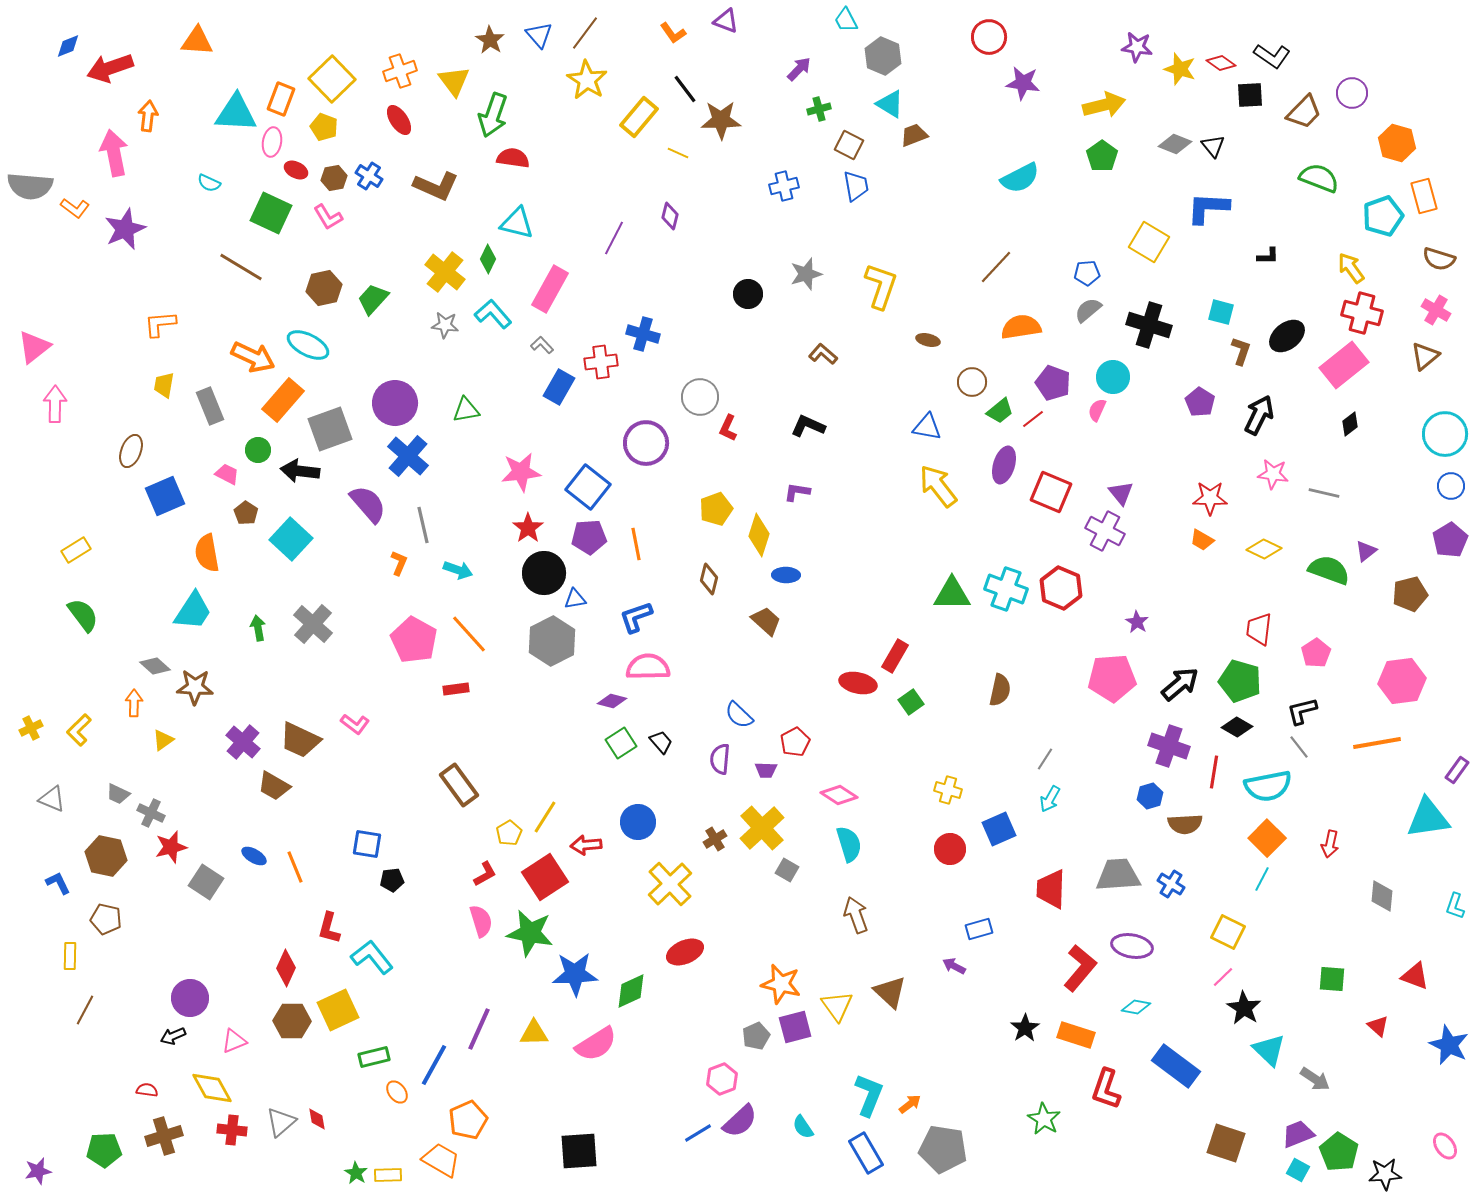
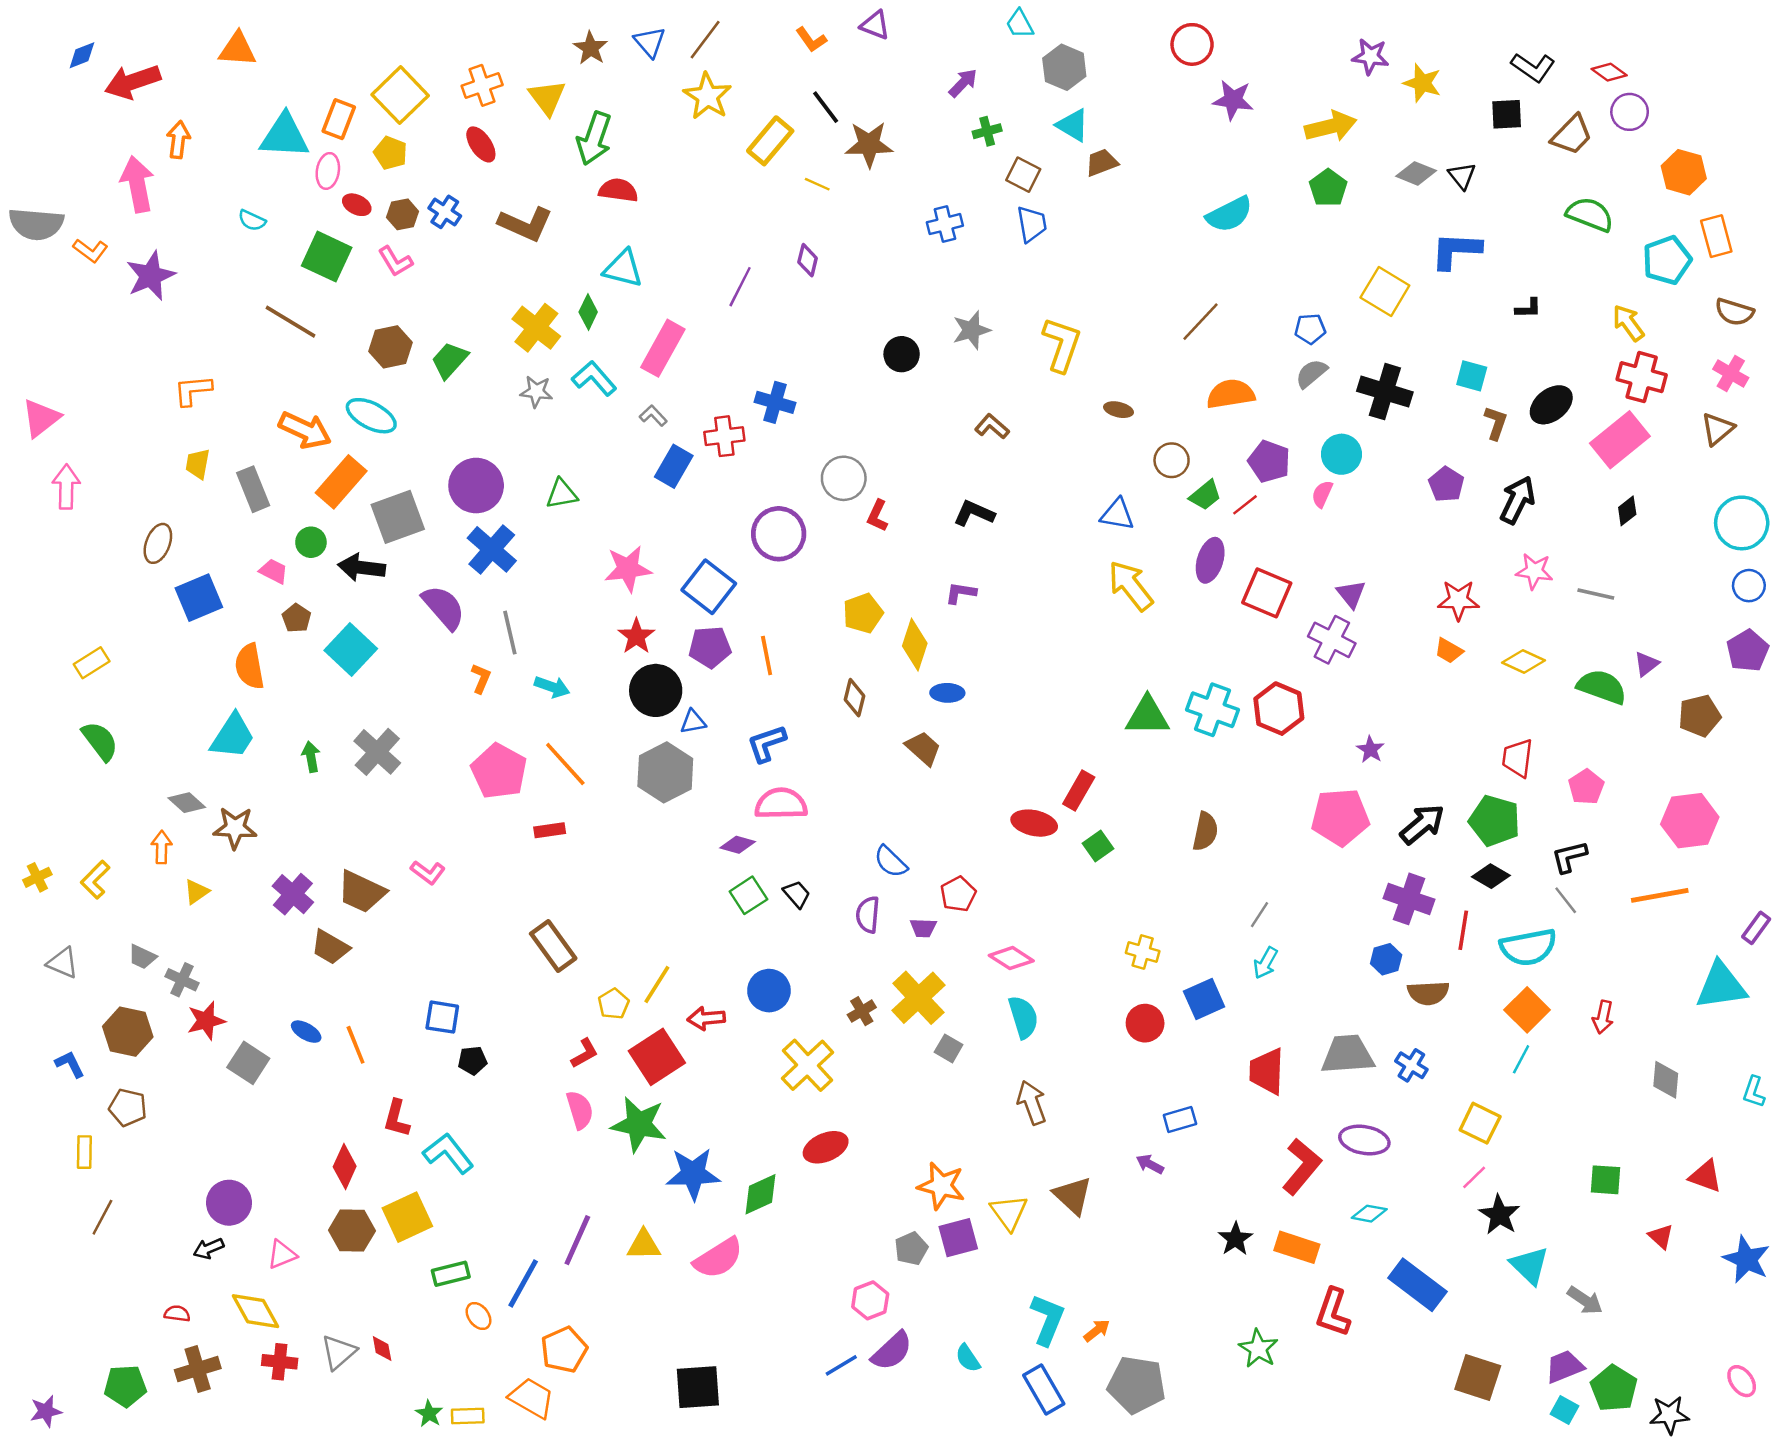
red diamond: (1221, 63) -> (1609, 72), moved

